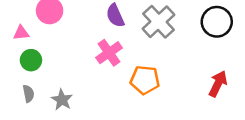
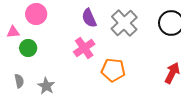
green circle: (31, 60) -> (28, 48), moved

